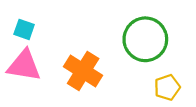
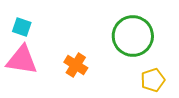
orange cross: (83, 71) -> (76, 65), size x0.7

